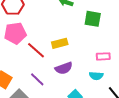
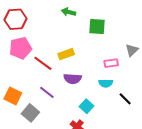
purple semicircle: (64, 68) -> (73, 79), turned 30

